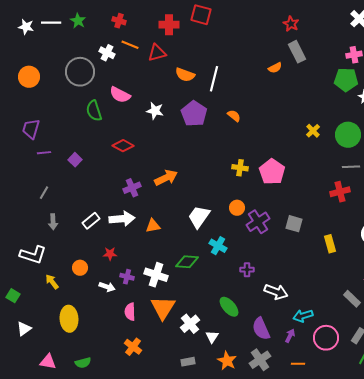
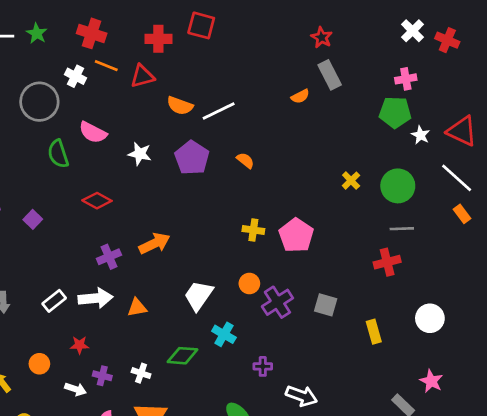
red cross: (119, 21) -> (92, 33), size x1.5
white line: (214, 79) -> (219, 111), turned 50
white cross: (156, 275) -> (141, 373), size x0.6

